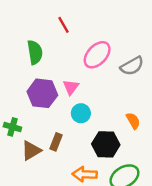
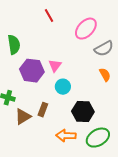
green semicircle: (35, 52) -> (14, 45), moved
pink ellipse: (97, 55) -> (86, 29), moved
orange semicircle: (133, 121) -> (105, 75), moved

